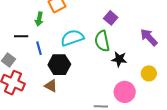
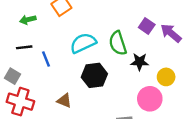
purple square: (111, 18) -> (147, 26), moved
green arrow: (39, 19) -> (28, 20), moved, turned 72
black hexagon: (59, 65) -> (94, 75), moved
yellow circle: (149, 73) -> (166, 77), moved

